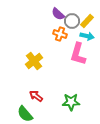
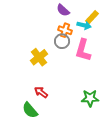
gray circle: (72, 21) -> (62, 41), moved
cyan arrow: (87, 36) -> (84, 25), moved
green star: (71, 102) -> (90, 98), moved

